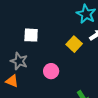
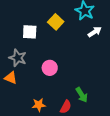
yellow square: (74, 44) -> (56, 22), moved

